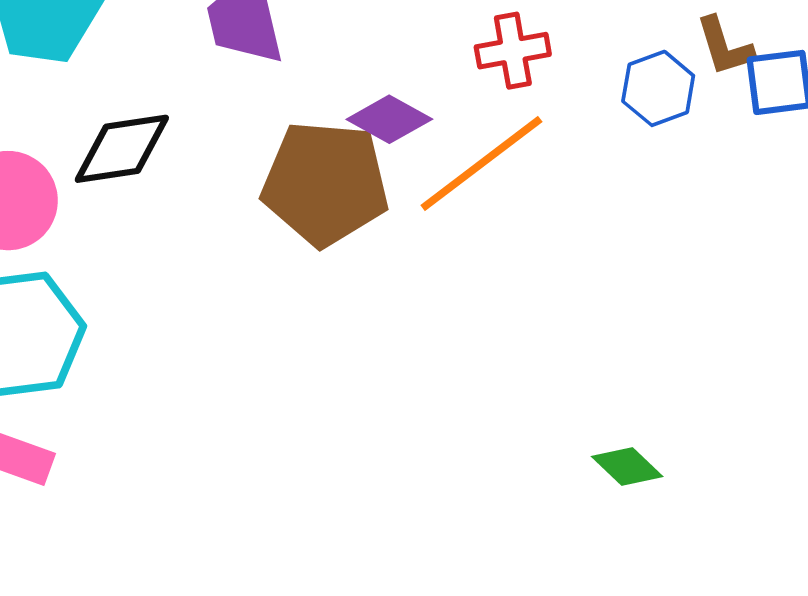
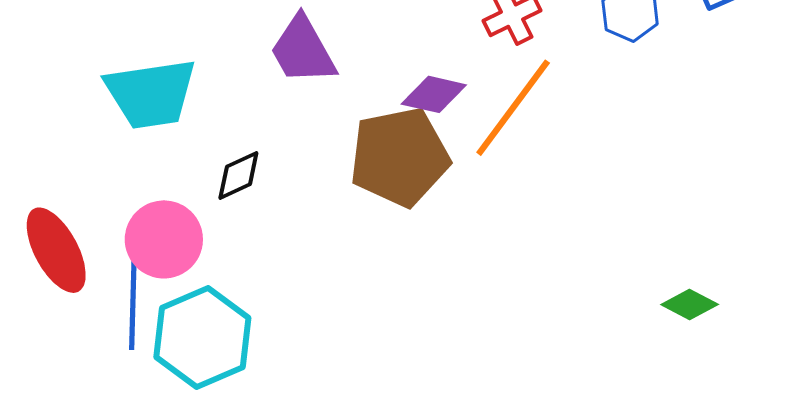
black diamond: (122, 149) -> (238, 175), size x0.7

